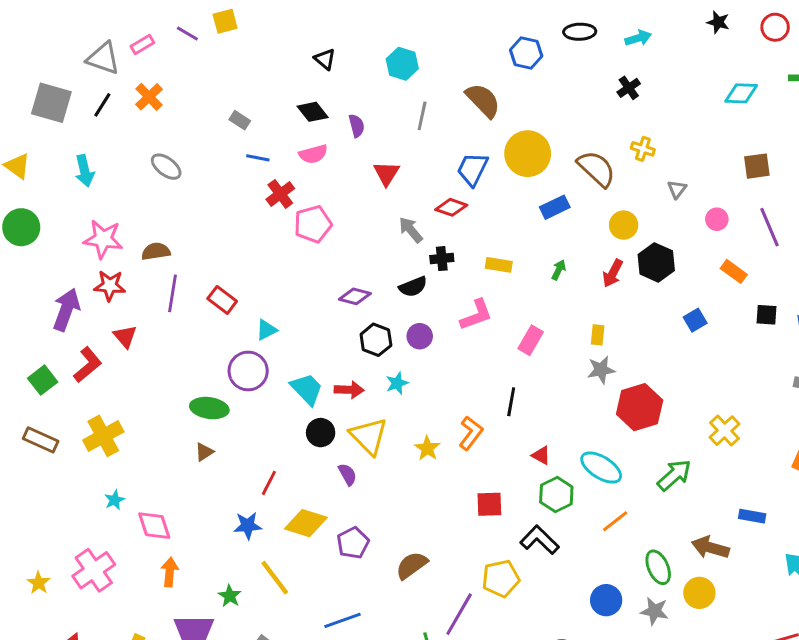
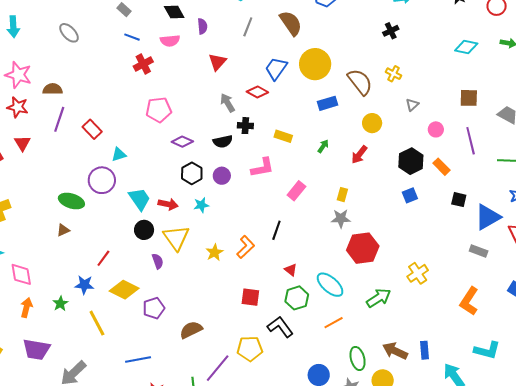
pink pentagon: (313, 224) -> (159, 110), moved
black hexagon: (656, 262) -> (411, 161), moved
blue rectangle: (752, 516) -> (424, 350), moved, turned 66
green star: (230, 596) -> (60, 303), moved

